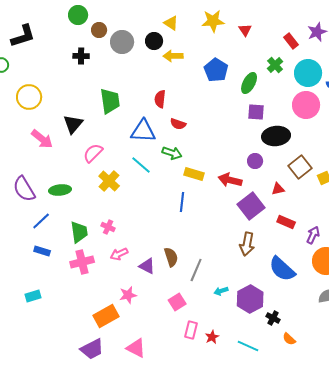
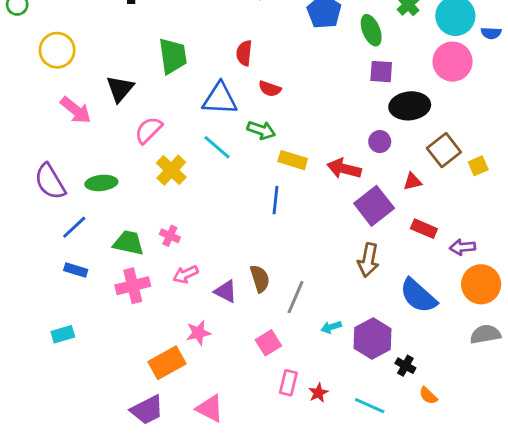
green ellipse: (249, 83) -> (371, 30), turned -50
green trapezoid: (79, 232) -> (128, 243), turned -70
purple arrow: (313, 235) -> (463, 247), turned -120

